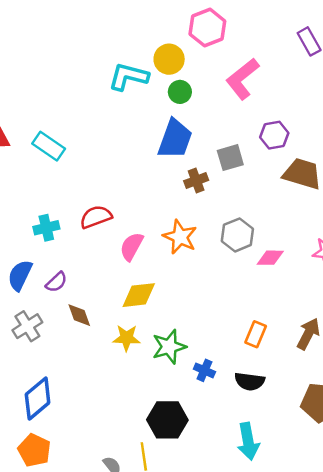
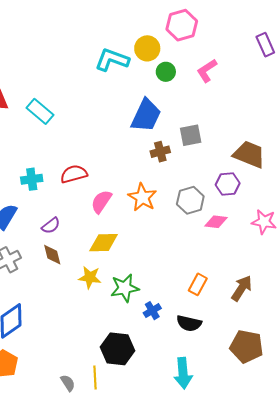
pink L-shape: (242, 79) -> (207, 71), size x0.7
green circle: (180, 92) -> (166, 72), moved
purple hexagon: (274, 135) -> (228, 184), moved
purple semicircle: (56, 282) -> (51, 226), moved
blue cross: (204, 370) -> (152, 311), turned 30

